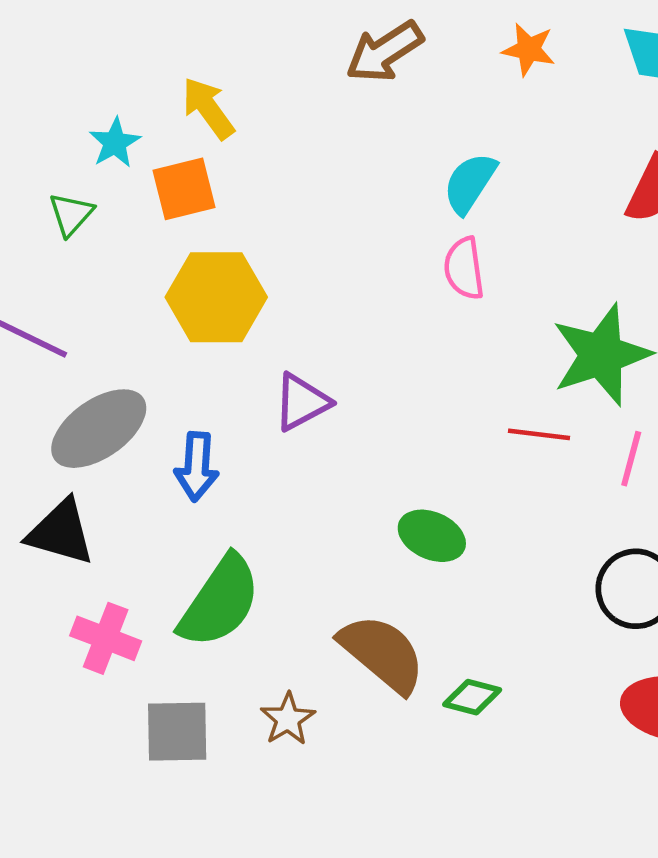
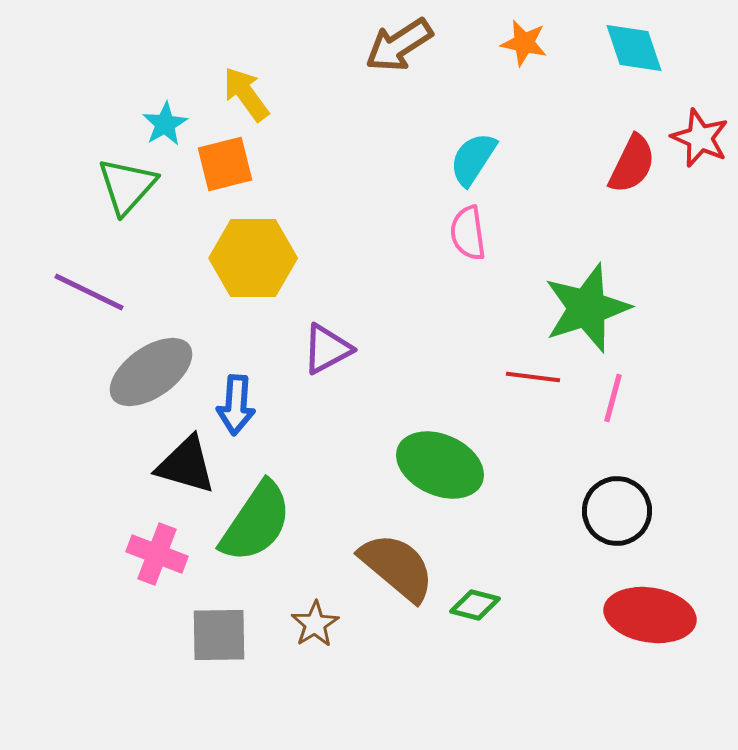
green triangle: (71, 214) -> (127, 186), size x1.5
black triangle: (61, 532) -> (186, 465), moved
green ellipse: (432, 536) -> (440, 465), size x1.5

